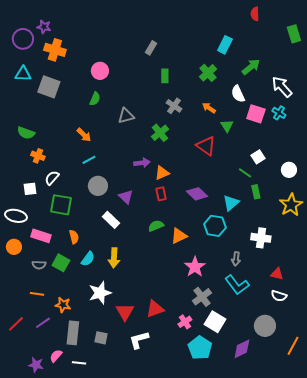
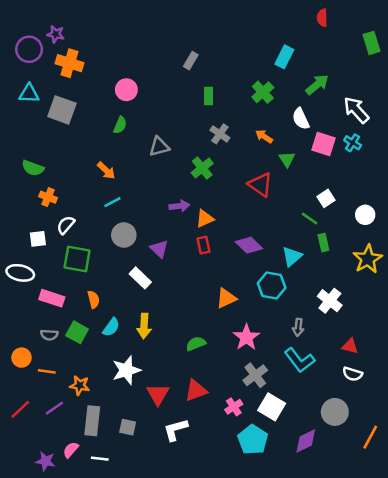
green semicircle: (156, 226) -> (196, 344), moved
white cross: (261, 238) -> (330, 301), turned 30
orange circle: (14, 247) -> (21, 358), moved

